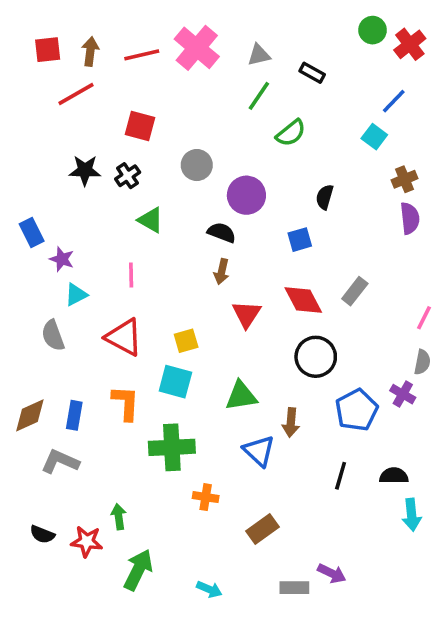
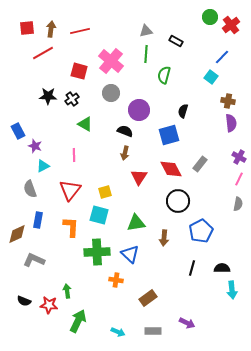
pink cross: (197, 48) -> (111, 61), moved
green line: (259, 96) -> (146, 54), turned -30
green semicircle: (291, 133) -> (164, 75), turned 144
brown cross: (404, 179) -> (228, 101), turned 32
blue square: (300, 240) -> (169, 135), size x1.5
red triangle: (124, 337) -> (70, 190), turned 40
purple cross: (403, 394) -> (239, 157), moved
blue rectangle: (74, 415) -> (38, 220), moved
blue triangle: (259, 451) -> (130, 254), moved
gray rectangle: (294, 588) -> (153, 331), moved

